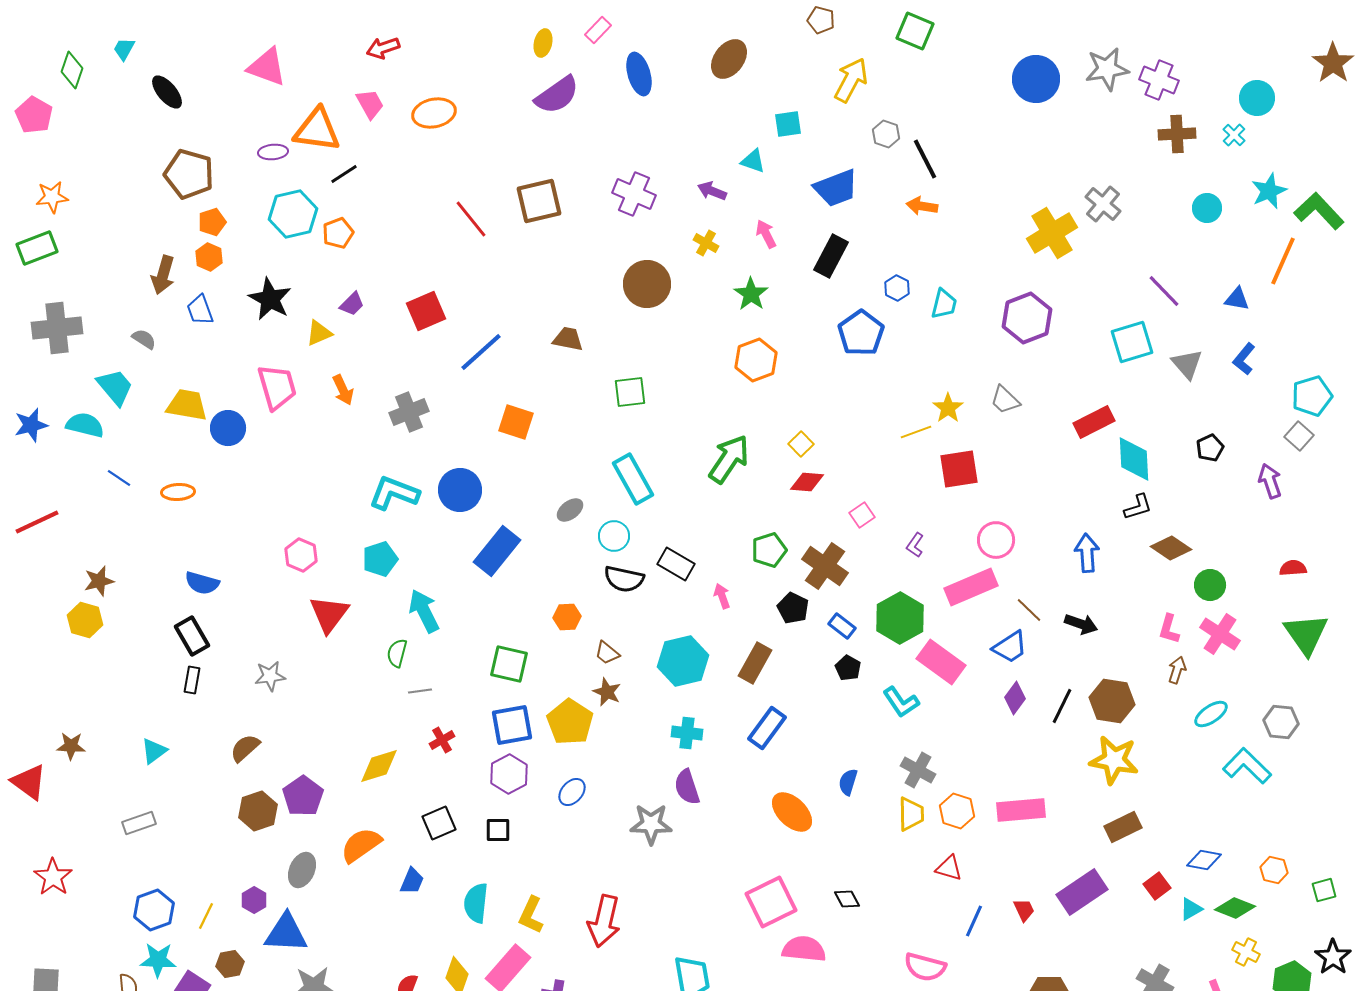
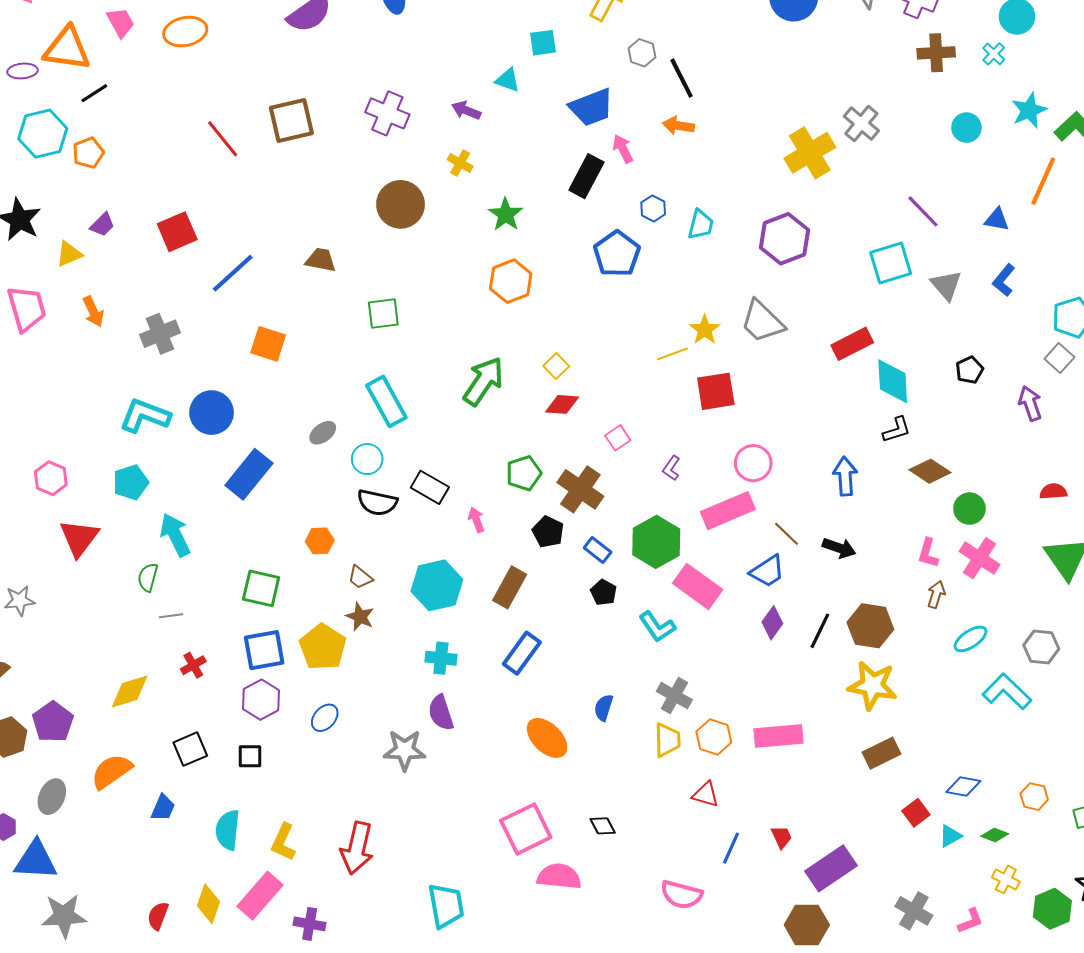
pink arrow: (766, 234) -> (623, 149), moved
gray trapezoid: (1005, 400) -> (762, 322), size x1.5
purple rectangle: (1082, 892) -> (831, 868), moved
green diamond: (1235, 908) -> (995, 835), size x0.7

